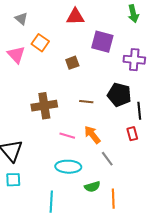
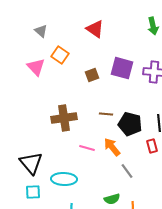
red triangle: (75, 17) -> (95, 29), turned 36
purple square: (102, 42) -> (122, 68), moved
black pentagon: (119, 95) -> (130, 124), moved
cyan ellipse: (68, 167) -> (64, 179), moved

